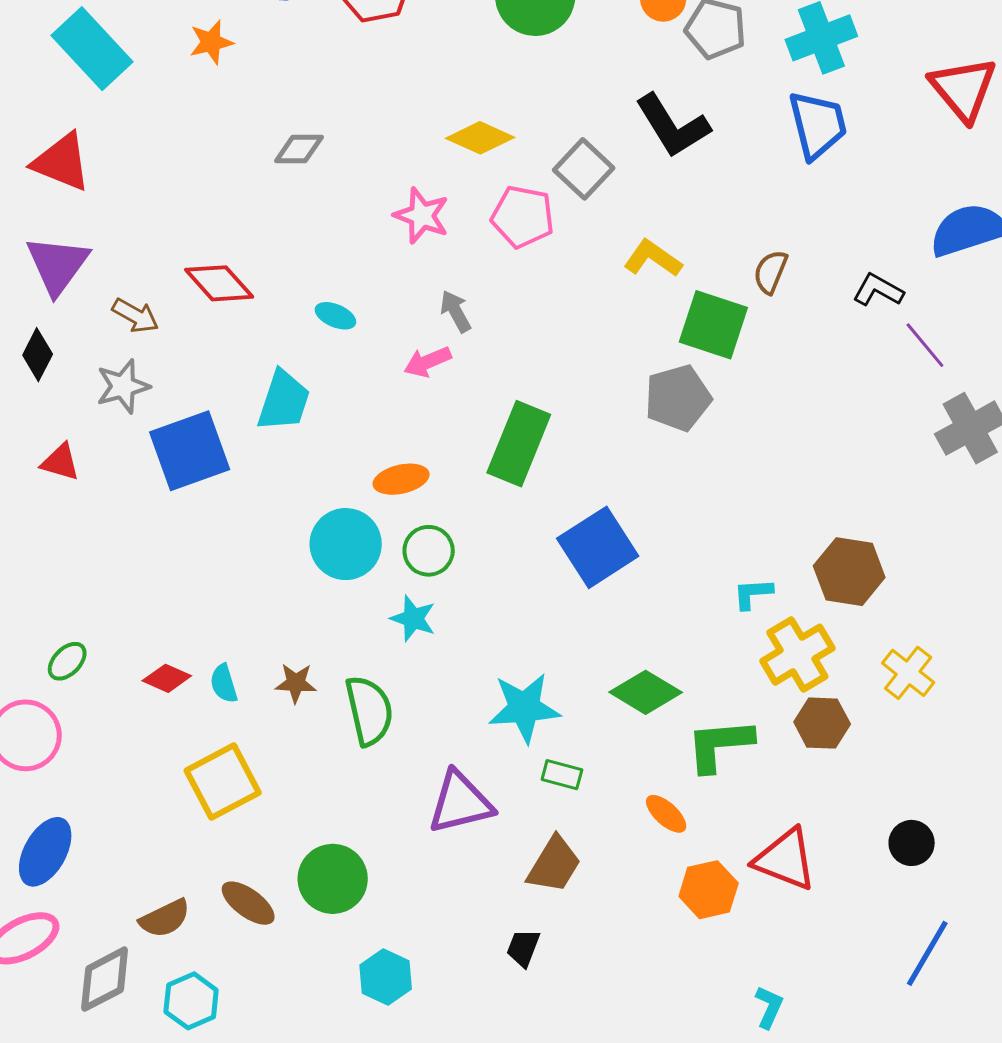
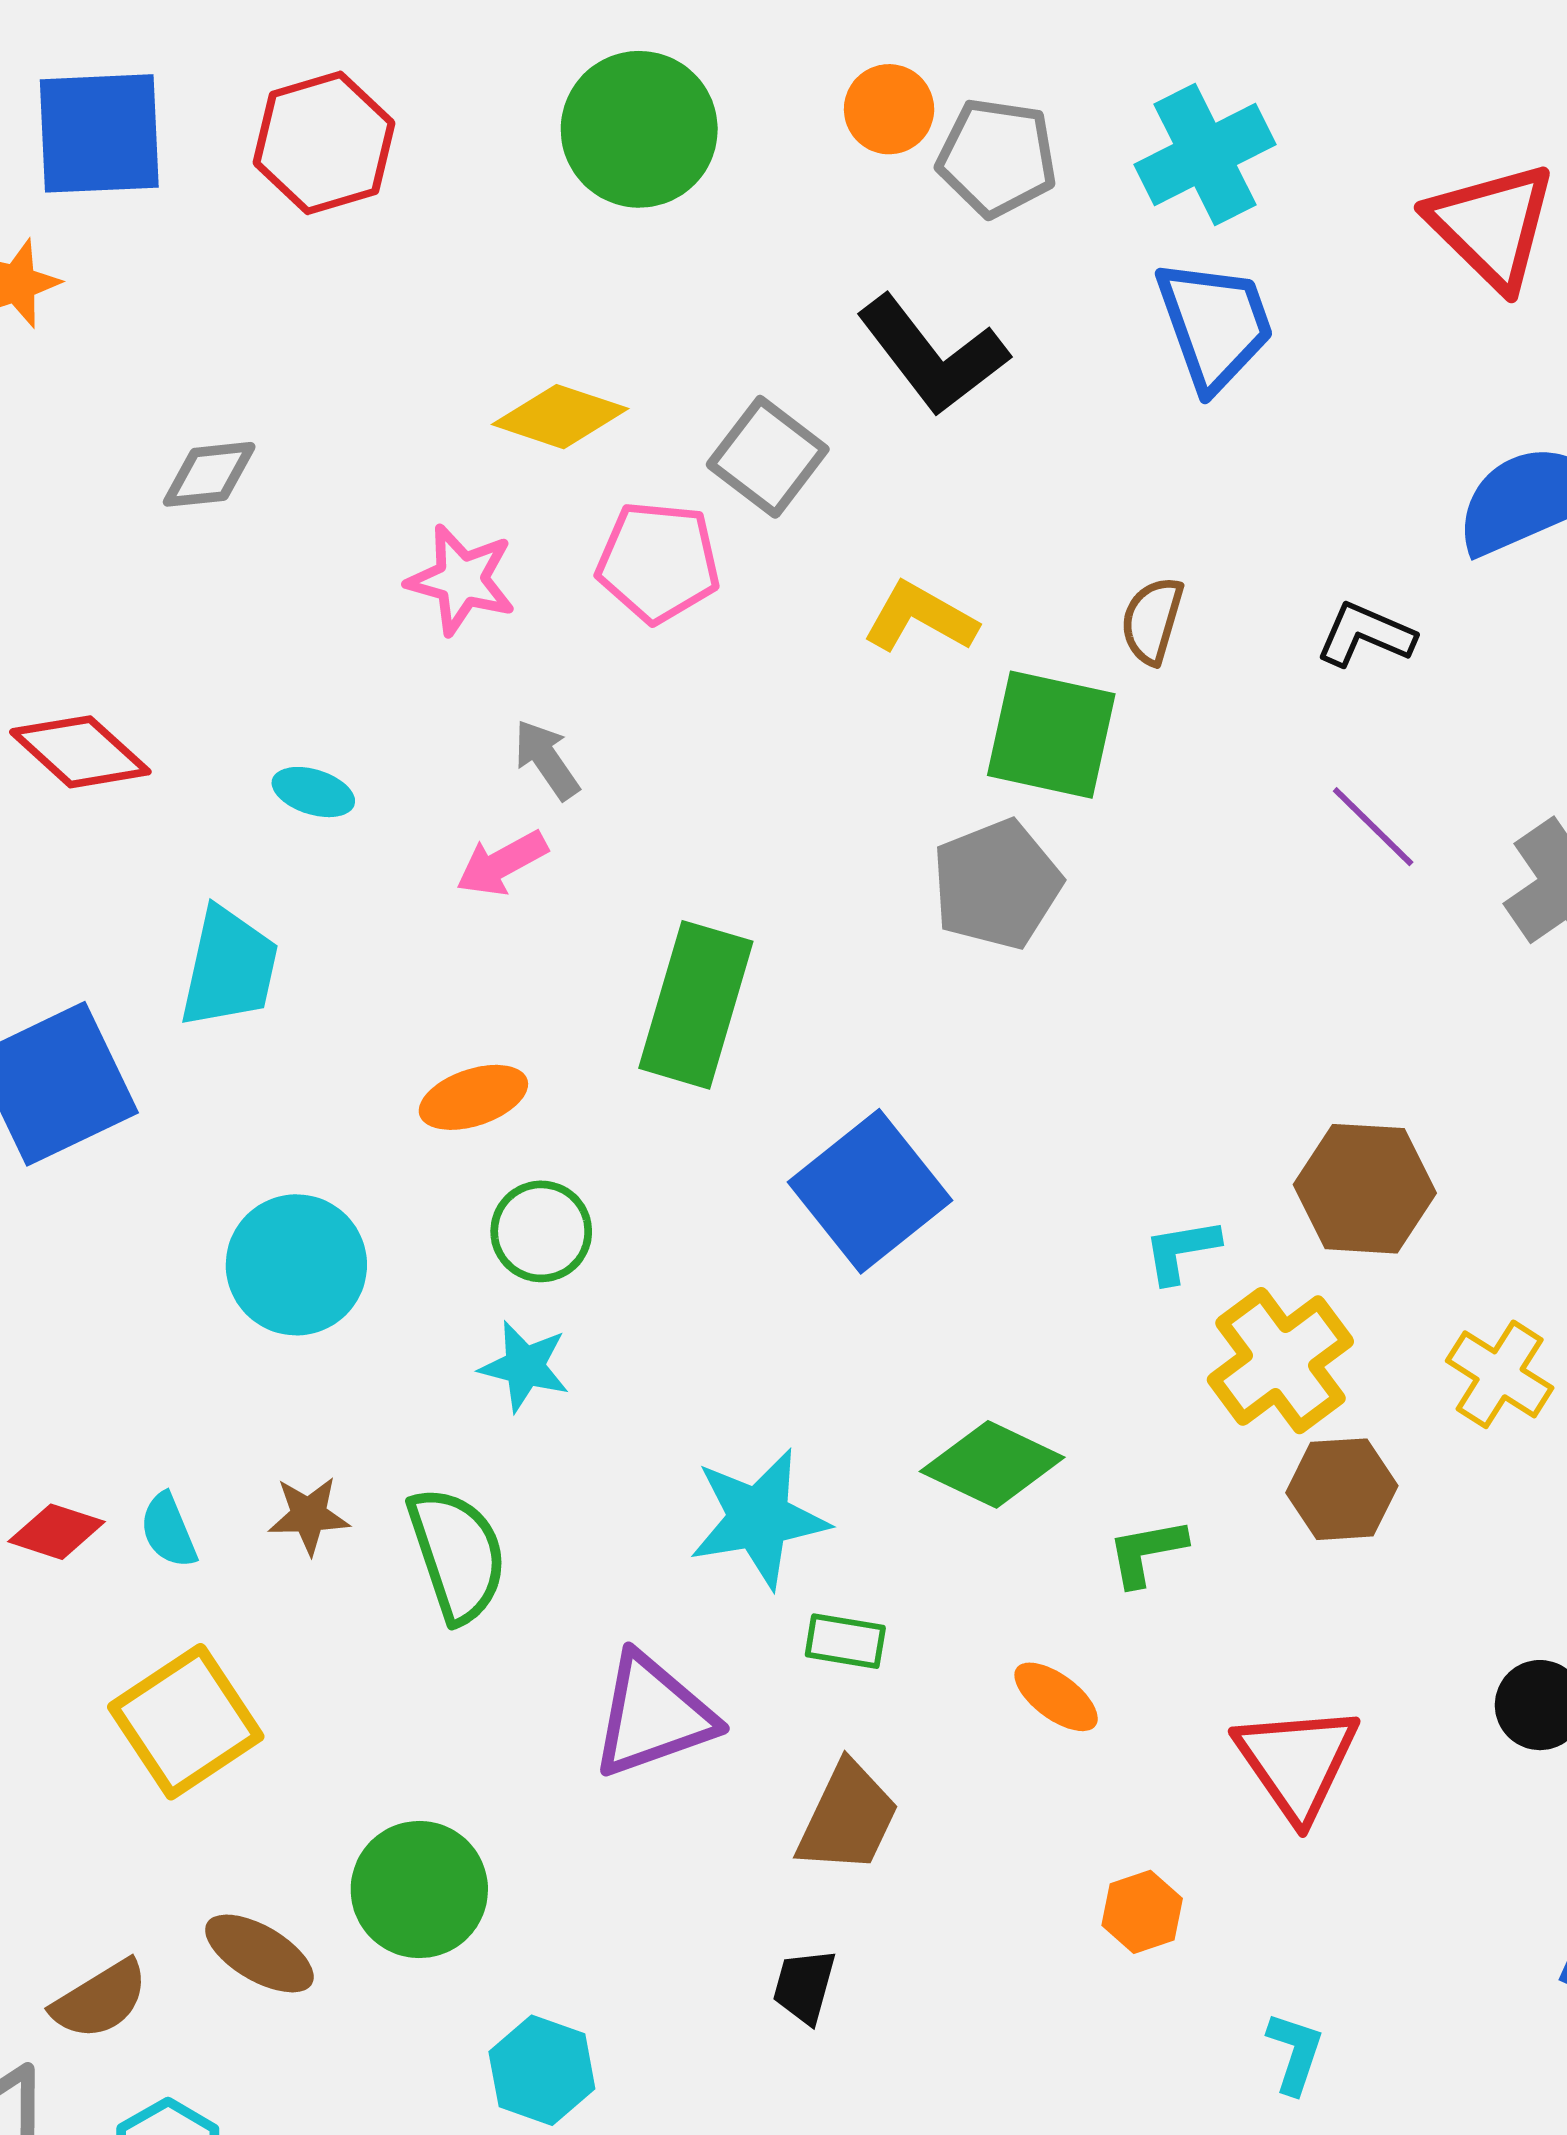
purple line: (925, 345) -> (1373, 827), moved
cyan circle: (346, 544) -> (296, 1265), moved
green L-shape: (720, 745) -> (1147, 1552), size x0.6
red triangle: (785, 859) -> (1297, 1762), turned 40
orange hexagon: (709, 890) -> (1142, 1912), moved, size x0.7

